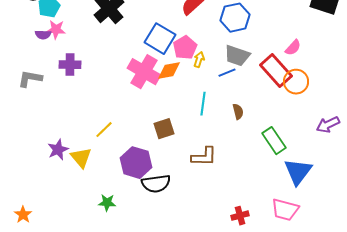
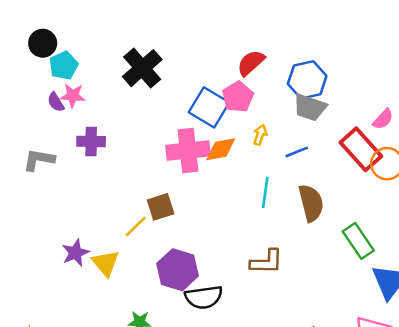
purple semicircle: (43, 35) -> (56, 102), turned 56
pink pentagon: (185, 48) -> (238, 97), moved
gray trapezoid: (237, 56) -> (310, 107), moved
pink cross: (144, 72) -> (188, 151), turned -36
brown semicircle: (238, 112) -> (311, 203), size x1.8
brown square: (164, 129) -> (161, 207), moved

